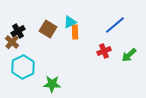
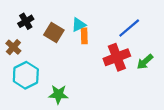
black cross: (18, 31) -> (26, 21), moved
red cross: (104, 51) -> (117, 57), size x1.6

